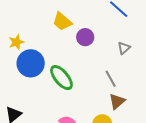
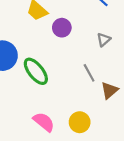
brown triangle: (117, 101) -> (109, 90), moved

